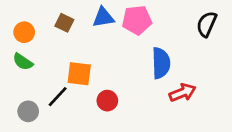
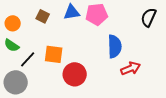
black line: (58, 97) -> (28, 59), moved
red circle: (107, 101) -> (75, 74), size x1.5
gray circle: (28, 111) -> (16, 82), size x1.5

